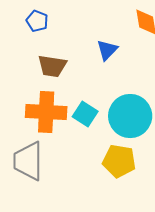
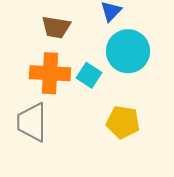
cyan circle: (130, 116) -> (128, 51), moved

